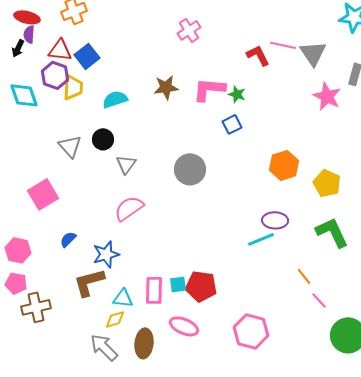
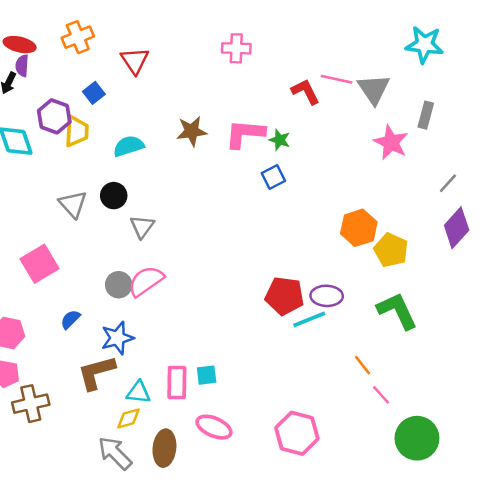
pink cross: (189, 30) -> (236, 48), moved, turned 35
red triangle: (60, 50) -> (135, 61), moved, turned 50
blue square: (87, 56) -> (94, 93), size x0.7
orange hexagon: (284, 165) -> (359, 228), moved
gray circle: (190, 169) -> (119, 285), moved, size x0.7
red pentagon: (201, 286) -> (285, 296), moved

